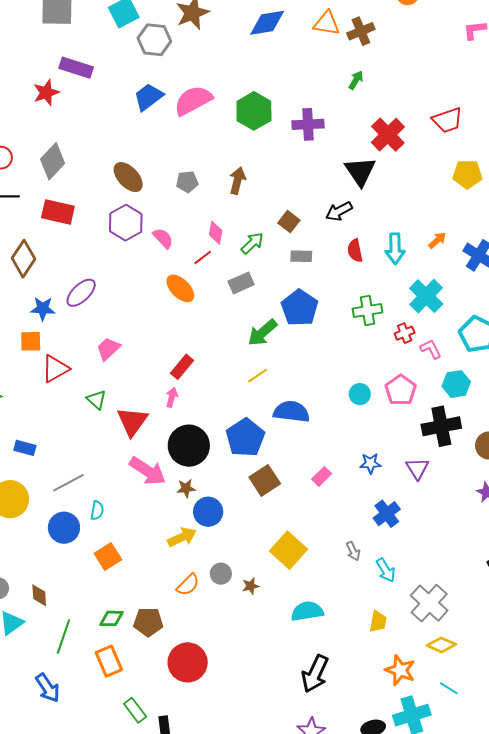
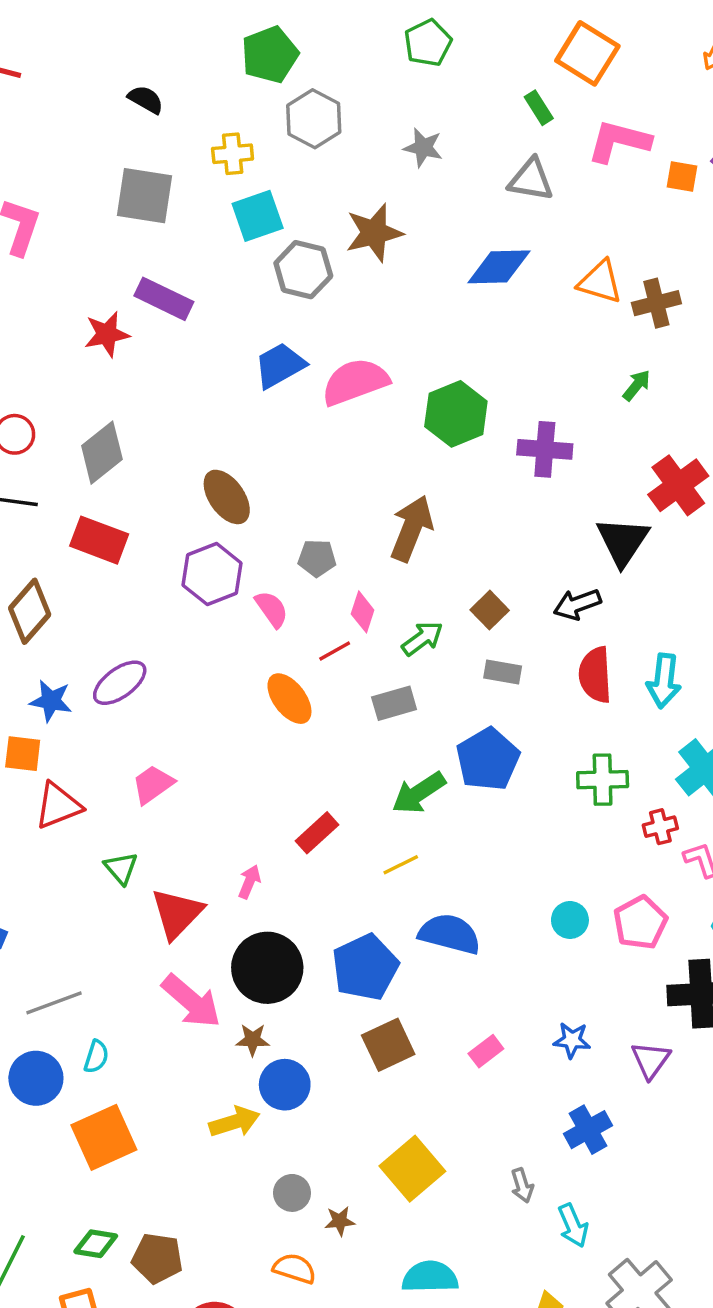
brown arrow: (237, 181) -> (412, 528), size x1.4
gray pentagon: (187, 182) -> (317, 558), moved
red semicircle: (355, 251) -> (595, 675), size x1.4
red rectangle: (182, 367) -> (317, 833), moved
orange square: (108, 556) -> (104, 1137), size x1.4
orange semicircle: (188, 585) -> (294, 1268), moved, turned -125

